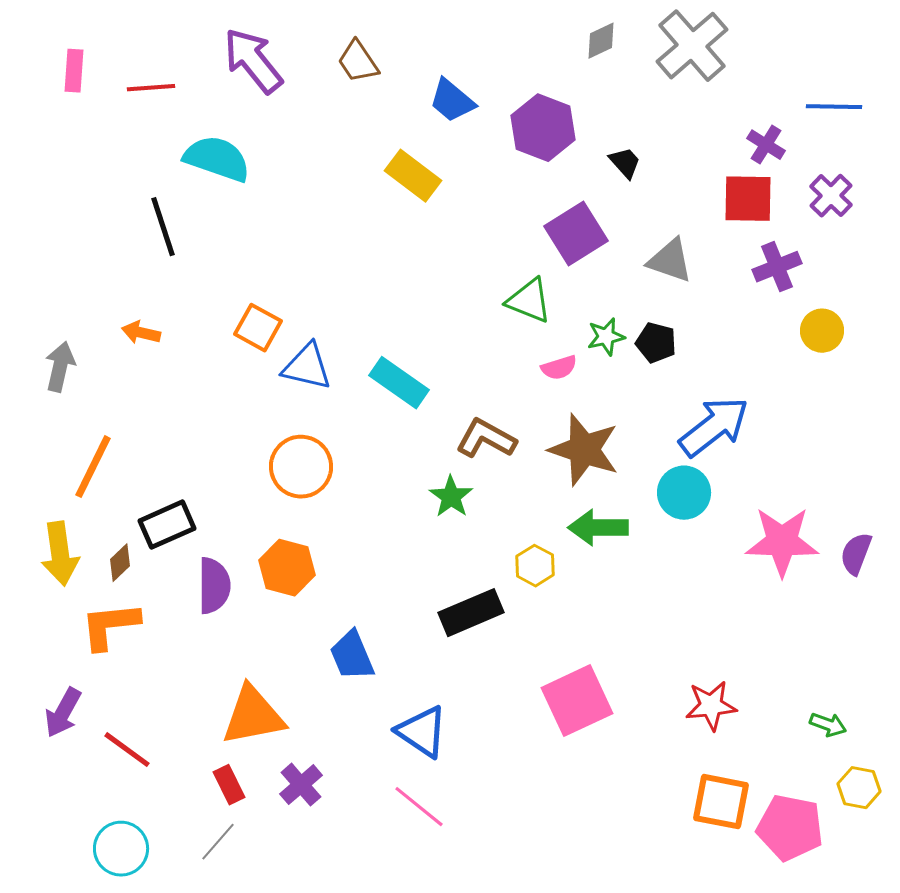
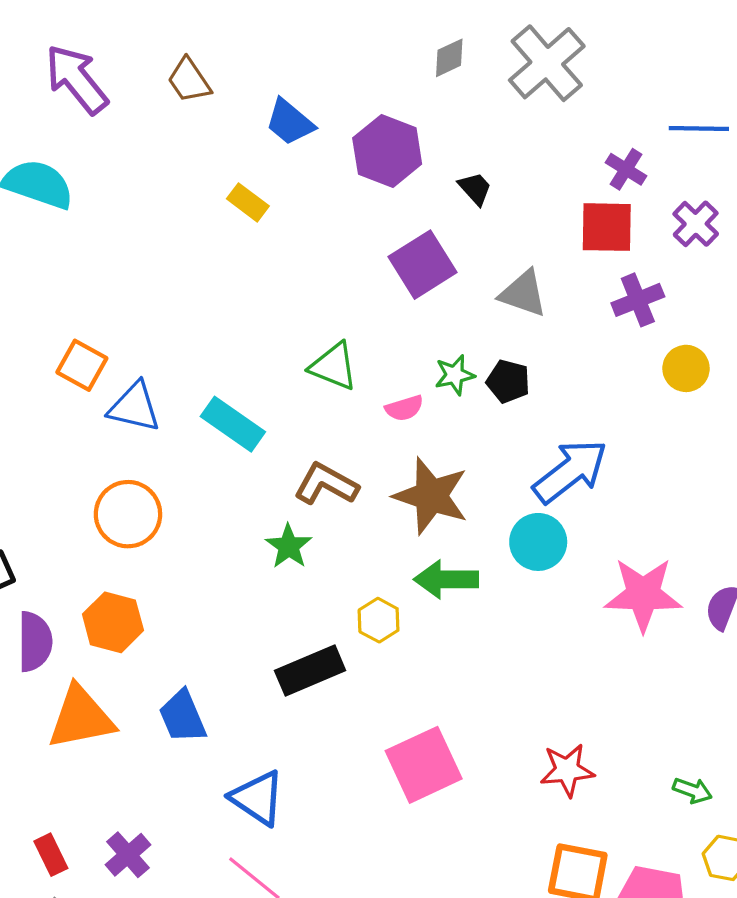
yellow rectangle: (413, 176) -> (248, 202), size x0.7
green triangle: (529, 301) -> (334, 366), moved
orange triangle: (253, 716) -> (81, 718), moved

